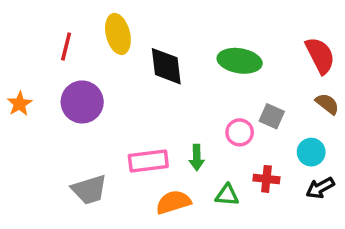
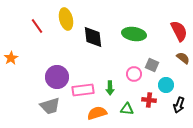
red line: (66, 47) -> (37, 26), turned -49
purple circle: (82, 102) -> (57, 77), moved
cyan circle: (311, 152) -> (166, 85), moved
black arrow: (320, 188) -> (179, 105), turned -42

